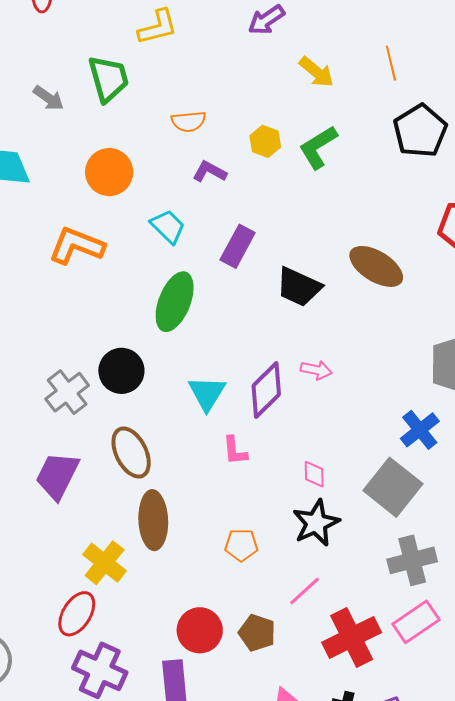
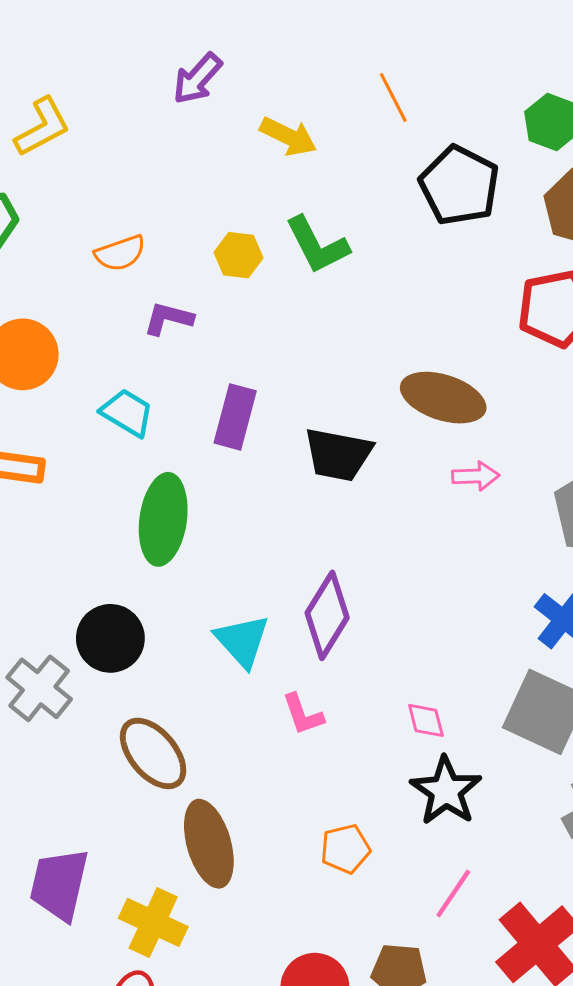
green L-shape: (318, 147) -> (317, 245), turned -72
pink arrow: (316, 370) -> (476, 476), moved
purple trapezoid: (57, 476) -> (59, 884), moved

